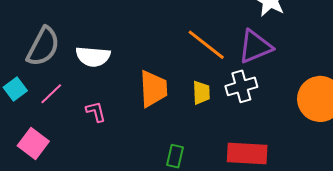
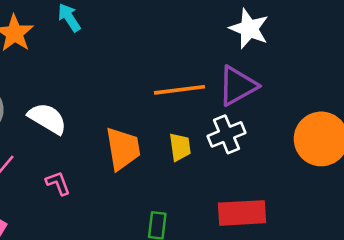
orange line: (206, 45) -> (180, 90), turned -39
white semicircle: (93, 57) -> (47, 119), turned -148

